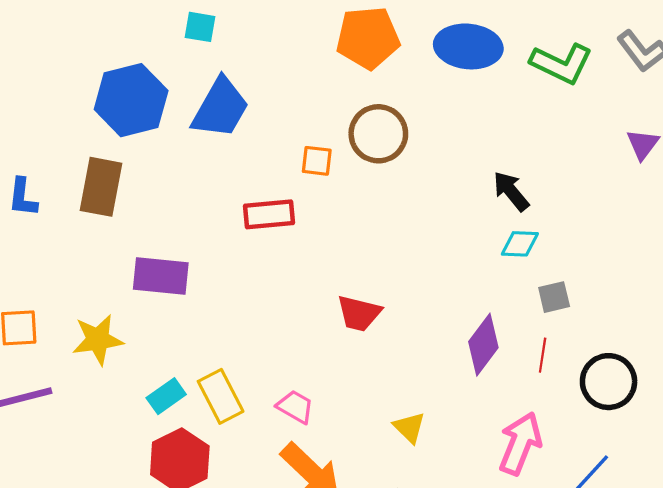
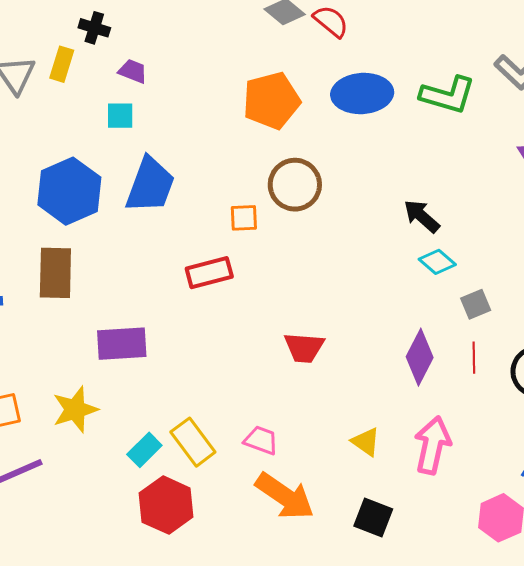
cyan diamond: (520, 244) -> (437, 262), turned 48
pink arrow: (520, 443) -> (432, 445), moved

